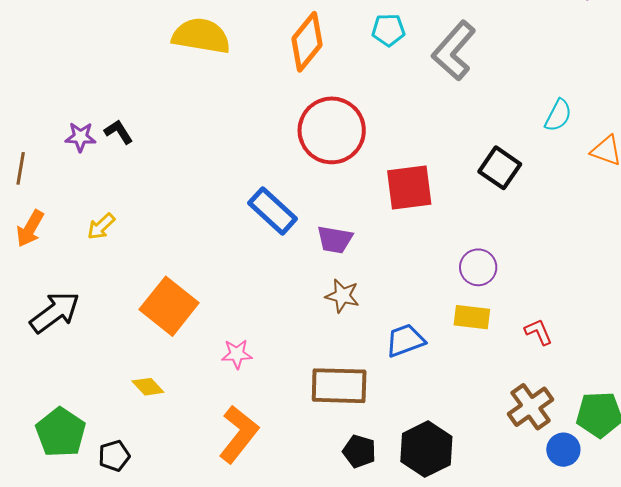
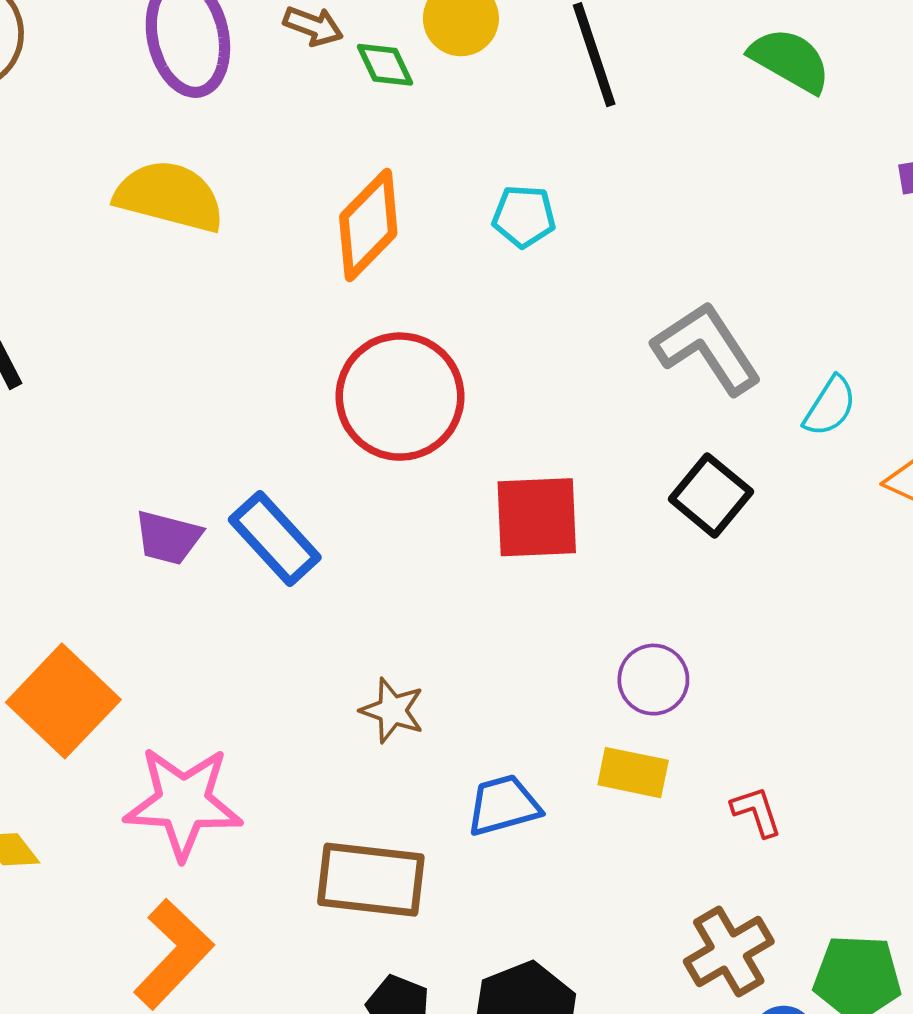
gray L-shape: (454, 51) -> (707, 348), moved, turned 100
purple trapezoid: (335, 240) -> (168, 538), moved
pink star: (237, 354) -> (183, 803), size x2.0

